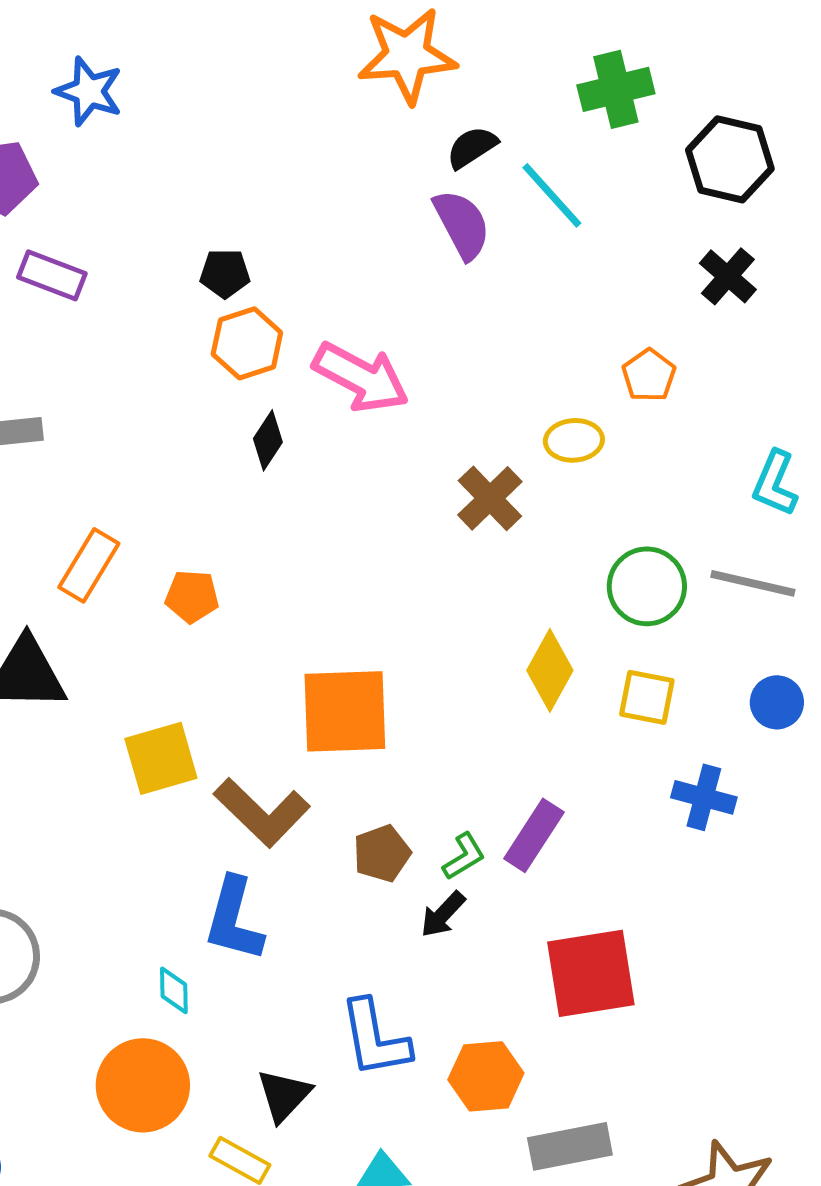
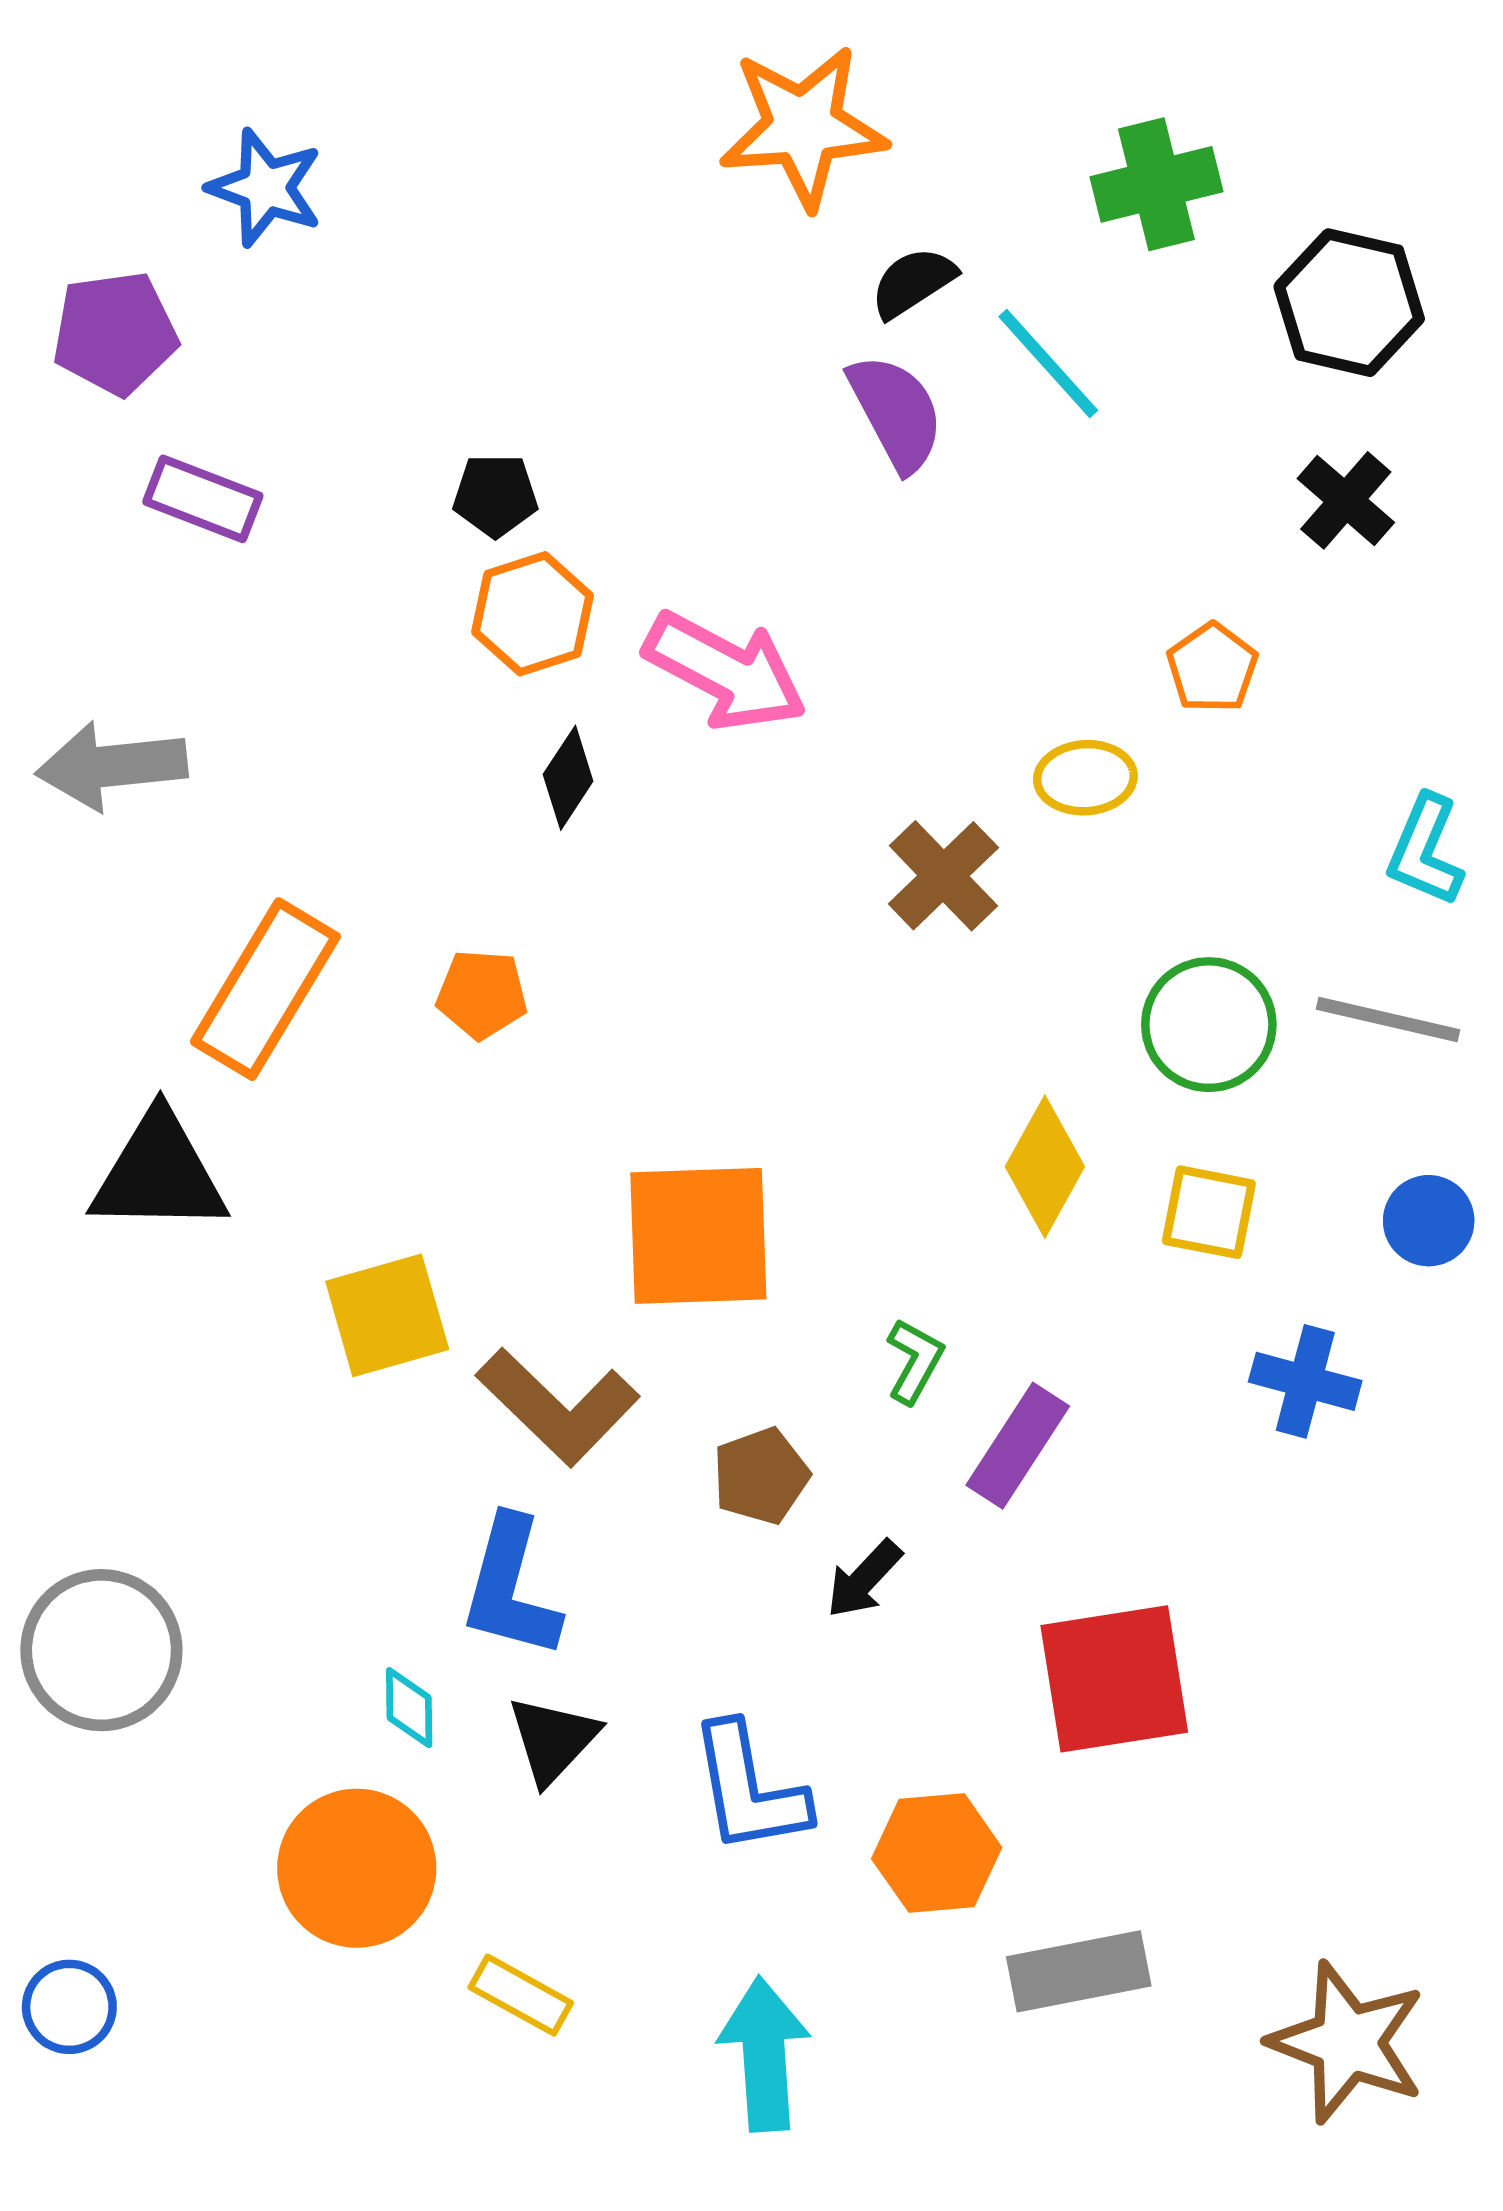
orange rectangle: (89, 565) -> (265, 989), size x1.4
orange pentagon: (192, 596) -> (482, 994), moved
green L-shape: (464, 856) -> (915, 1361), moved, turned -30
black triangle: (284, 1095) -> (553, 1740), moved

